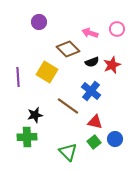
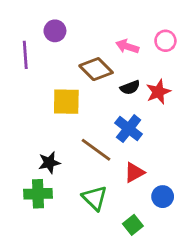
yellow square: (47, 72) -> (66, 102), turned -30
purple line: (18, 77) -> (25, 55), moved
red triangle: (95, 122) -> (134, 172), turned -42
green square: (94, 142) -> (133, 225), moved
green triangle: (68, 152) -> (95, 198), moved

